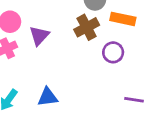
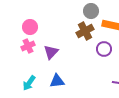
purple triangle: (39, 36) -> (51, 52), moved

